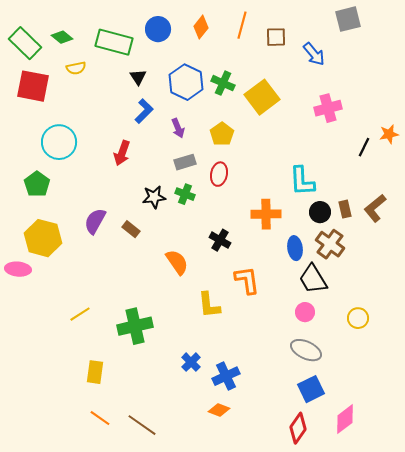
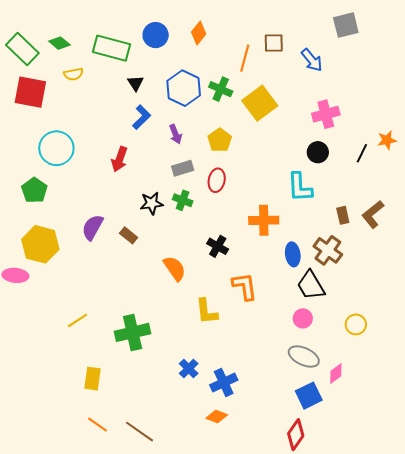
orange line: (242, 25) -> (245, 58), moved
black circle: (320, 212) -> (318, 152), moved
pink diamond: (345, 419) -> (336, 374), moved, size x0.7

